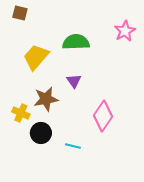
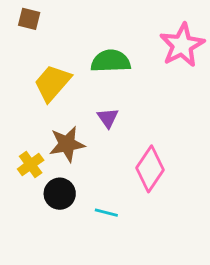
pink star: (125, 31) -> (182, 45), size x1.4
yellow cross: (21, 113) -> (31, 165), turned 30

